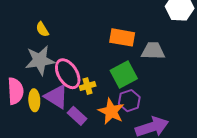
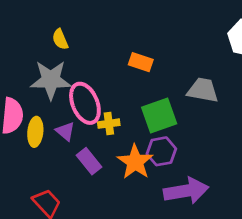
orange rectangle: (122, 37) -> (141, 62), moved, size x0.7
purple triangle: (56, 97) -> (65, 131), size x0.6

